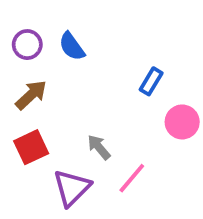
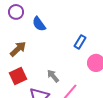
purple circle: (27, 45) -> (16, 12), moved

